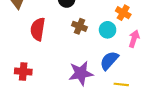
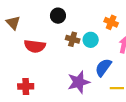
red semicircle: (38, 29) -> (35, 46), turned -85
cyan circle: (108, 30) -> (91, 40), moved

